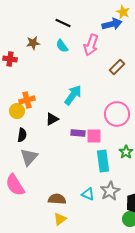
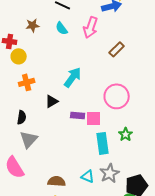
yellow circle: (17, 111) -> (19, 56), moved

